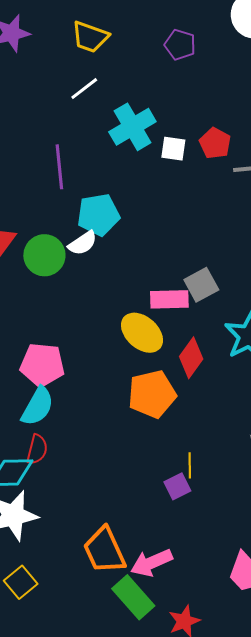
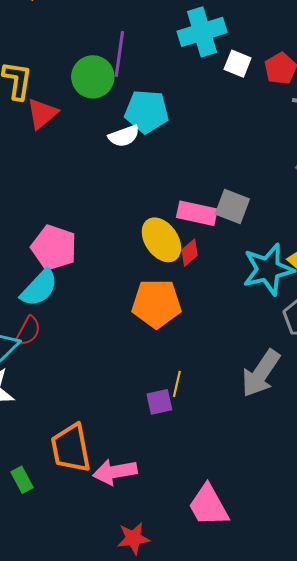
green circle: (44, 255) -> (93, 77), moved
gray square: (201, 285) -> (232, 206), turned 36
red diamond: (191, 358) -> (190, 253), moved, size x0.7
green rectangle: (133, 597) -> (22, 480), moved, size x0.6

